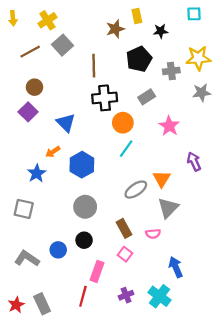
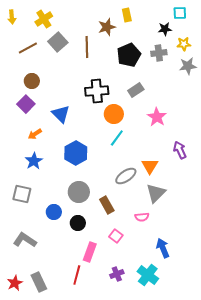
black star: (161, 31) -> (165, 29), moved
yellow star: (198, 58) -> (184, 44), moved, size x0.6
brown line: (94, 66) -> (87, 47), moved
gray cross: (171, 71) -> (159, 53), moved
gray star: (202, 93) -> (188, 66), moved
orange arrow: (53, 152) -> (35, 134), moved
brown rectangle: (124, 228) -> (107, 205), moved
blue circle: (58, 250) -> (54, 212), moved

